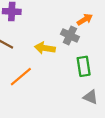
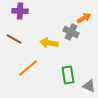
green rectangle: (84, 66) -> (68, 75), moved

